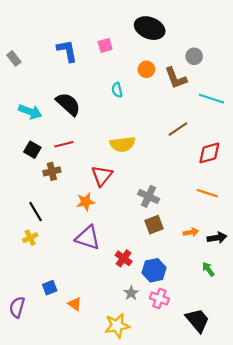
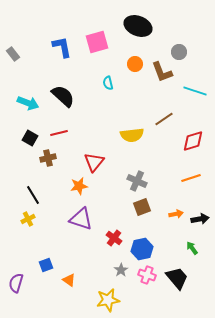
pink square: (105, 45) -> (97, 42), size x1.6
yellow semicircle: (122, 144) -> (132, 135), moved
orange line: (207, 193) -> (191, 178), turned -36
black trapezoid: (197, 320) -> (177, 278), moved

